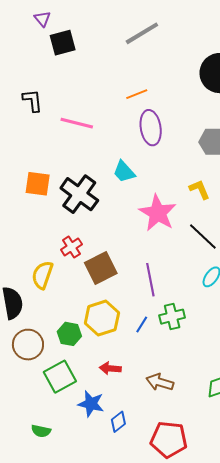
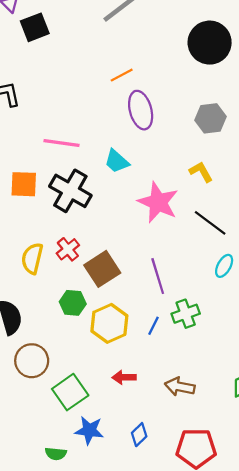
pink line: (77, 123) -> (62, 143), moved
yellow semicircle: (42, 275) -> (32, 258), moved
green hexagon: (69, 334) -> (73, 303), moved
blue star: (91, 404) -> (89, 430), moved

